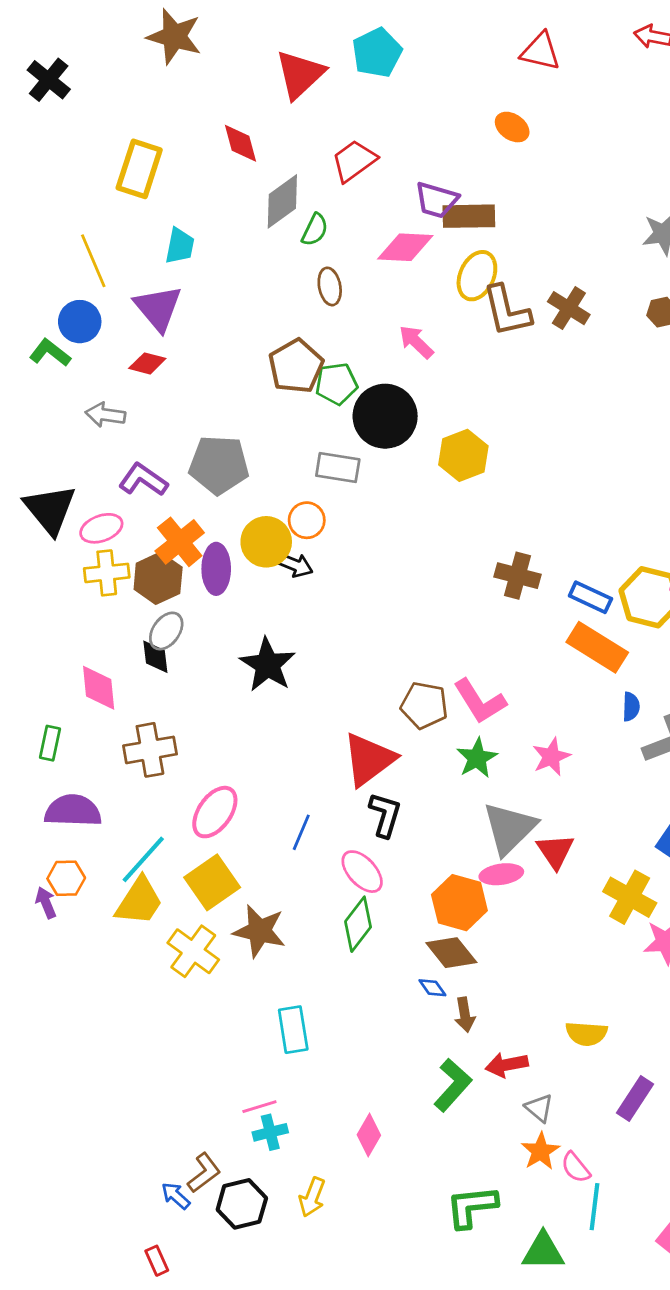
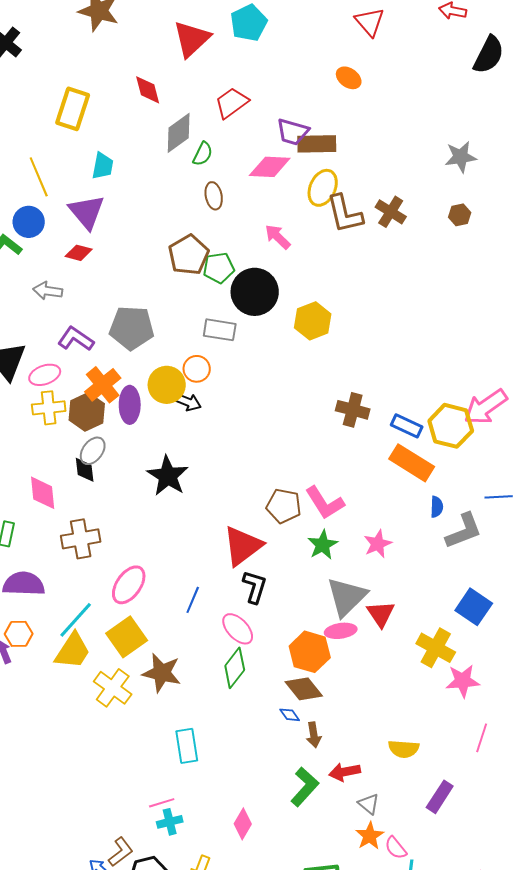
red triangle: (540, 51) -> (370, 22), turned 36

